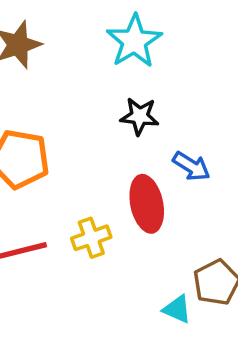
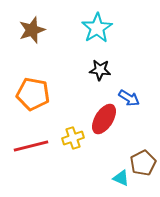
red ellipse: (147, 204) -> (104, 119), turned 44

